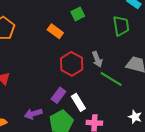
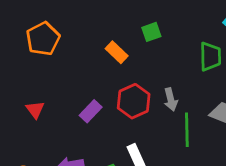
green line: (111, 79) -> (187, 130), turned 50
purple rectangle: (59, 95) -> (91, 111), moved

